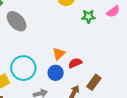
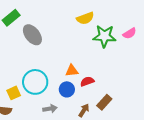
green star: (88, 16) -> (104, 36), size x1.6
orange triangle: (59, 54) -> (72, 71), turned 32

